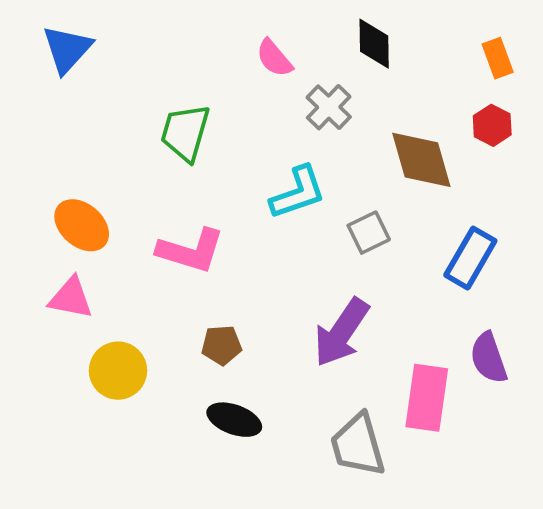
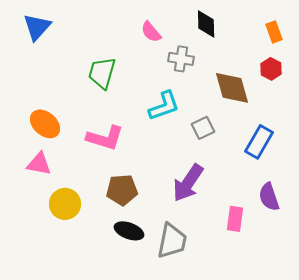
gray cross: (329, 107) -> (181, 59), turned -35
brown pentagon: (222, 345) -> (122, 190), size x1.4
pink rectangle: (427, 398) -> (235, 219), size x0.7
gray trapezoid: (358, 445) -> (172, 241), moved, turned -153

